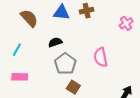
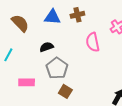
pink semicircle: (101, 57) -> (93, 42), moved
pink rectangle: (20, 77) -> (27, 82), moved

